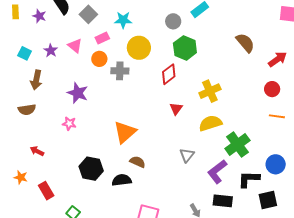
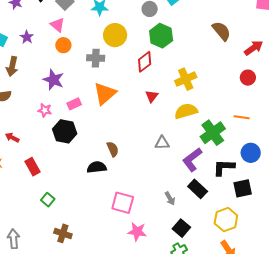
pink rectangle: (102, 38) -> (74, 104), moved
pink triangle: (75, 46) -> (58, 25), moved
orange circle: (99, 59) -> (63, 45), moved
orange line: (277, 116) -> (242, 117), moved
orange triangle: (125, 132) -> (105, 94), moved
gray triangle: (187, 155) -> (162, 143), turned 49
brown semicircle: (138, 162) -> (113, 149), turned 42
black hexagon: (91, 169) -> (65, 131), moved
red rectangle: (46, 191) -> (33, 167), moved
black rectangle: (223, 201) -> (198, 189), turned 36

